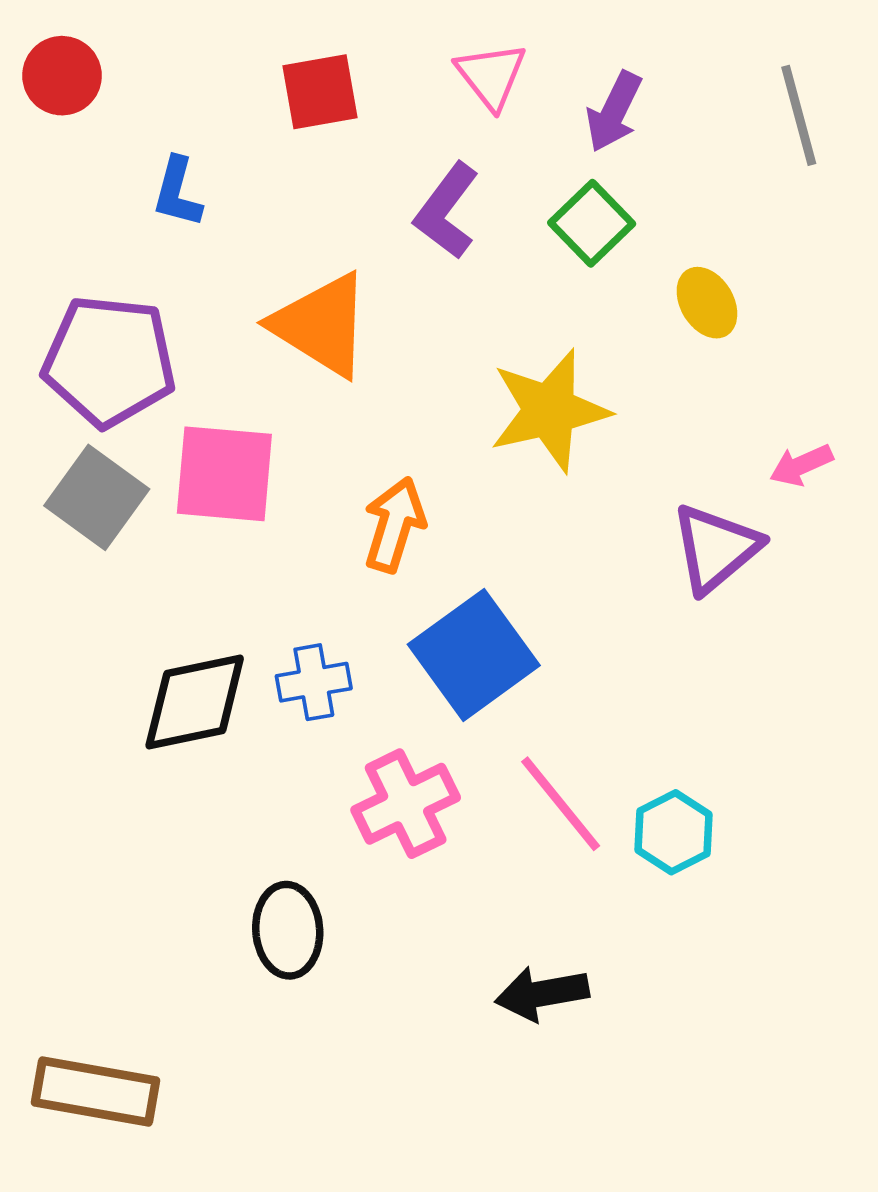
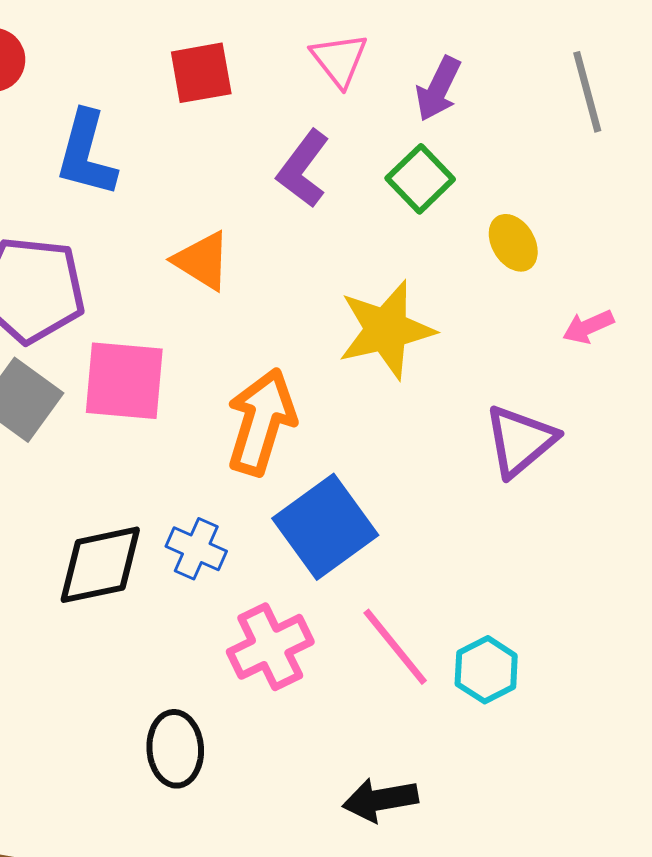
blue L-shape: (177, 192) -> (86, 154), size x1.5
orange triangle: (321, 325) -> (202, 261), size x0.7
pink arrow: (801, 465) -> (588, 327), moved
orange arrow: (394, 525) -> (261, 422), size x1.4
blue cross: (314, 682) -> (196, 549), turned 34

